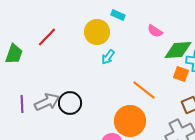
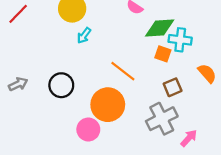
gray arrow: (47, 102) -> (18, 84), size x0.7
black circle: (70, 103) -> (61, 85), moved

